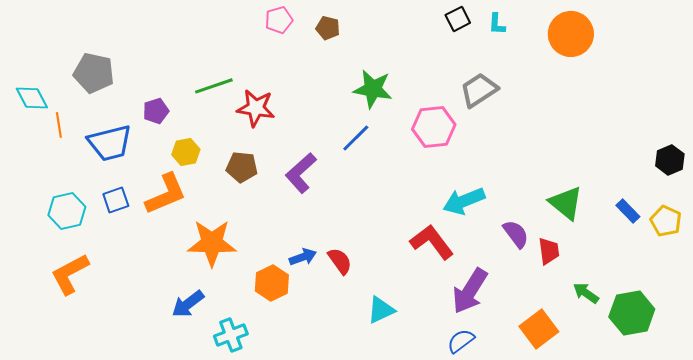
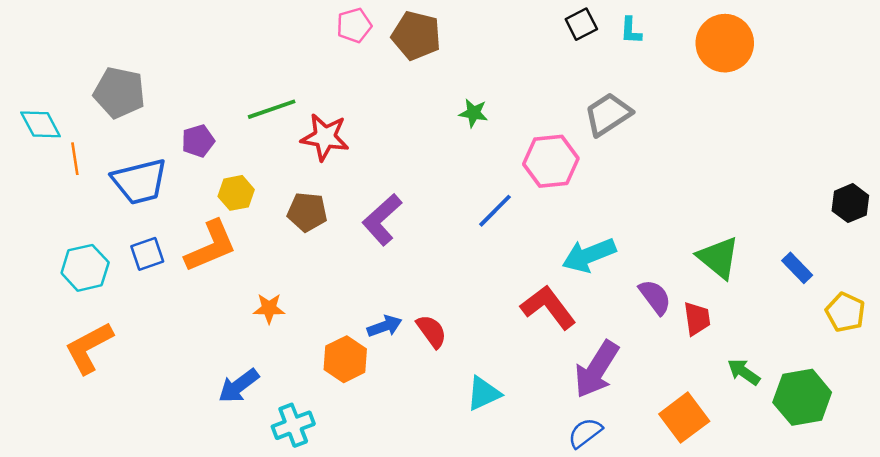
brown pentagon: (328, 28) -> (416, 36), size x1.6
green star: (373, 89) -> (473, 113), size x0.6
blue line: (356, 138) -> (495, 211), moved
yellow pentagon: (666, 221) -> (845, 312), moved
orange star: (212, 243) -> (269, 308), size x0.5

